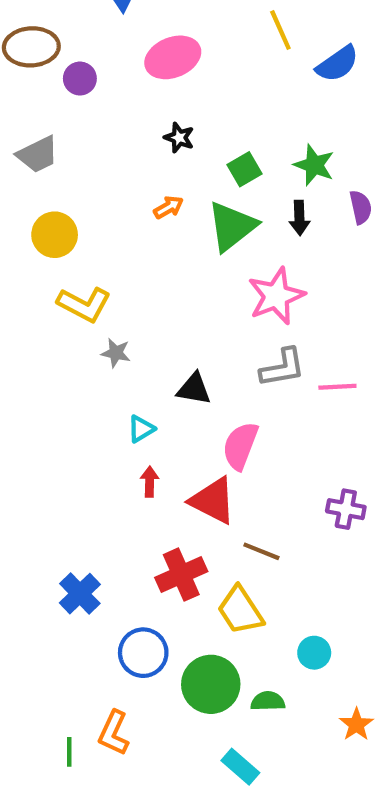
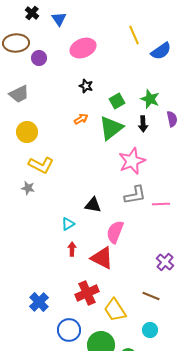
gray star: (116, 353) -> (28, 188), moved
purple cross: (346, 509) -> (165, 262), turned 30
brown line: (261, 551) -> (151, 296), moved

